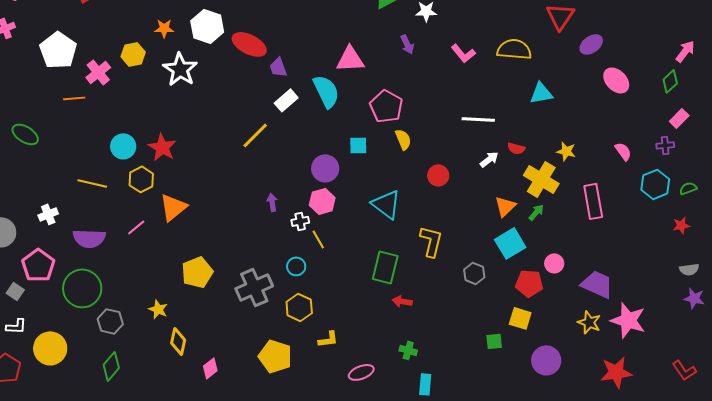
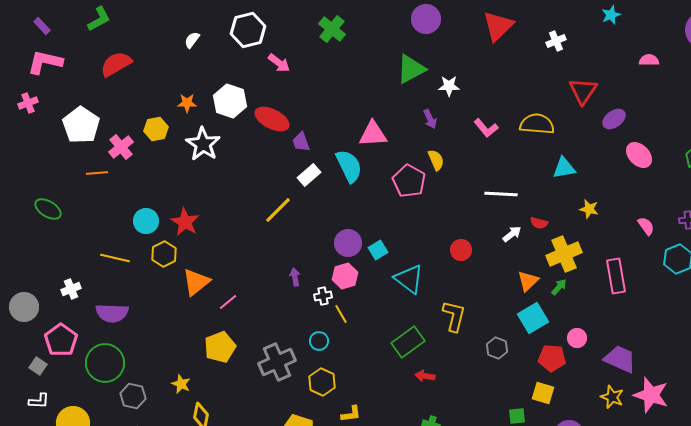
yellow semicircle: (403, 139) -> (436, 160), moved
cyan square: (358, 145) -> (378, 250), moved, turned -30
yellow star: (566, 151) -> (589, 209), moved
yellow cross: (541, 179) -> (564, 254), turned 36
pink line: (136, 227) -> (228, 302), moved
green rectangle: (385, 267) -> (408, 342), turned 40

